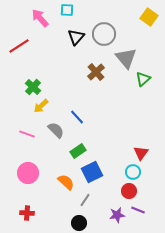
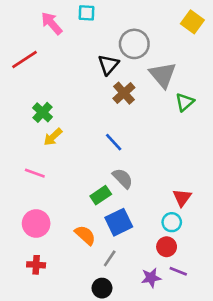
black triangle: (76, 37) -> (108, 65), moved
blue line: (77, 117) -> (114, 142), moved
gray semicircle: (56, 130) -> (123, 178), moved
red cross: (27, 213) -> (36, 265), moved

